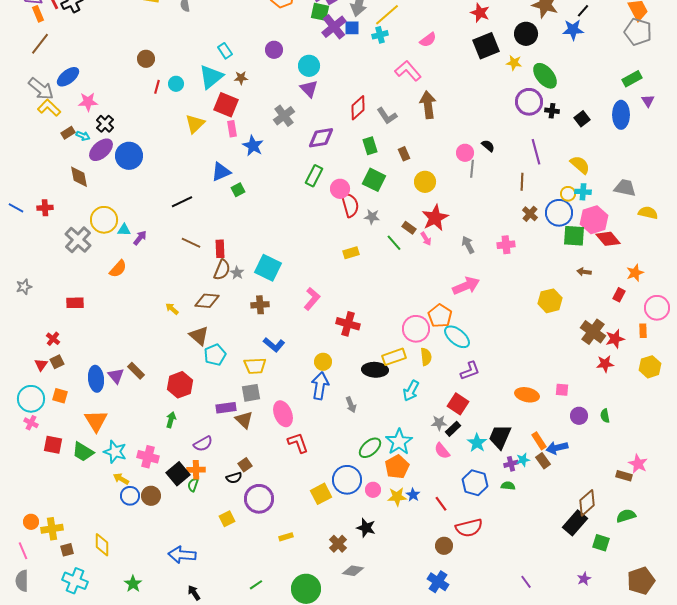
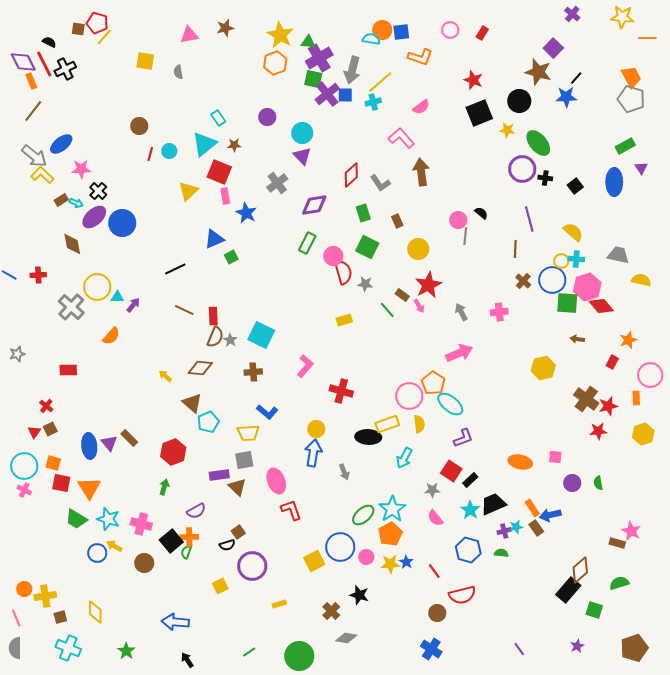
black rectangle: (453, 429) -> (470, 480), moved
black trapezoid: (500, 437) -> (493, 504), turned 44
red square: (53, 445) -> (61, 483), moved
blue circle: (130, 496) -> (97, 553), moved

